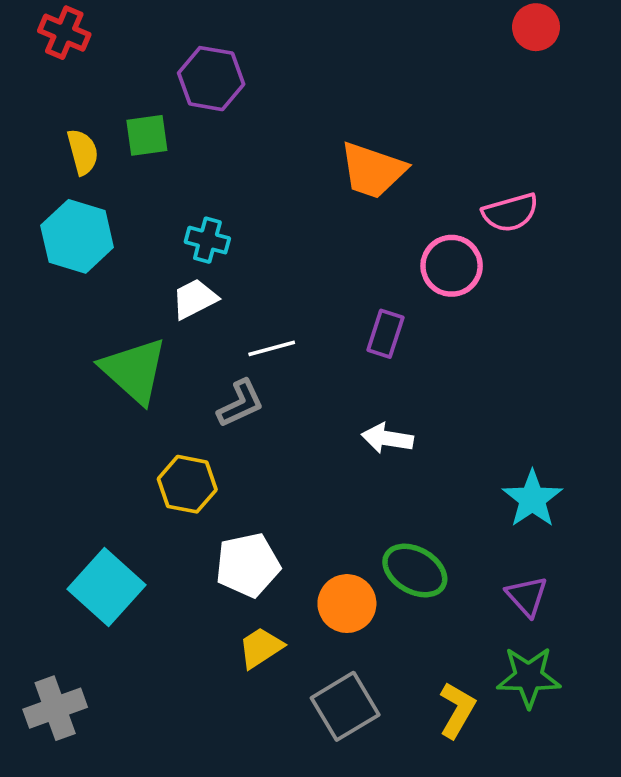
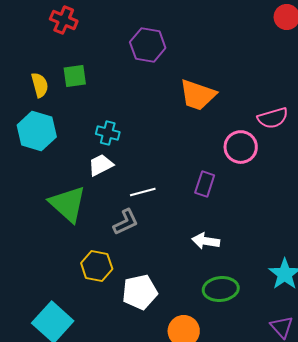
red cross: (64, 33) -> (64, 20), moved
purple hexagon: (211, 79) -> (148, 45), moved
white pentagon: (248, 565) -> (140, 292), moved
green ellipse: (415, 570) -> (221, 289), moved, turned -36

